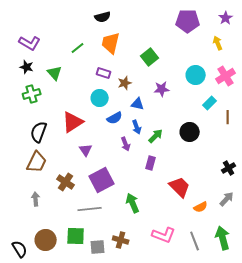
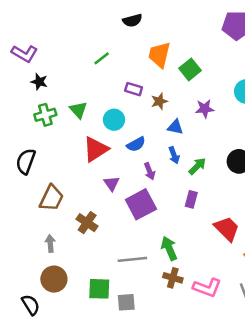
purple L-shape: (30, 43) -> (25, 54), moved
orange trapezoid: (111, 43) -> (159, 55), moved
green triangle: (55, 73) -> (78, 110), moved
cyan circle: (100, 98) -> (114, 120), moved
blue semicircle: (115, 118) -> (136, 144), moved
black semicircle: (39, 132) -> (26, 161), moved
purple arrow: (126, 144) -> (150, 171), moved
purple square: (102, 180) -> (141, 204), moved
gray line: (90, 209) -> (132, 259), moved
brown circle: (46, 240) -> (54, 279), moved
brown cross: (121, 240) -> (173, 278), moved

